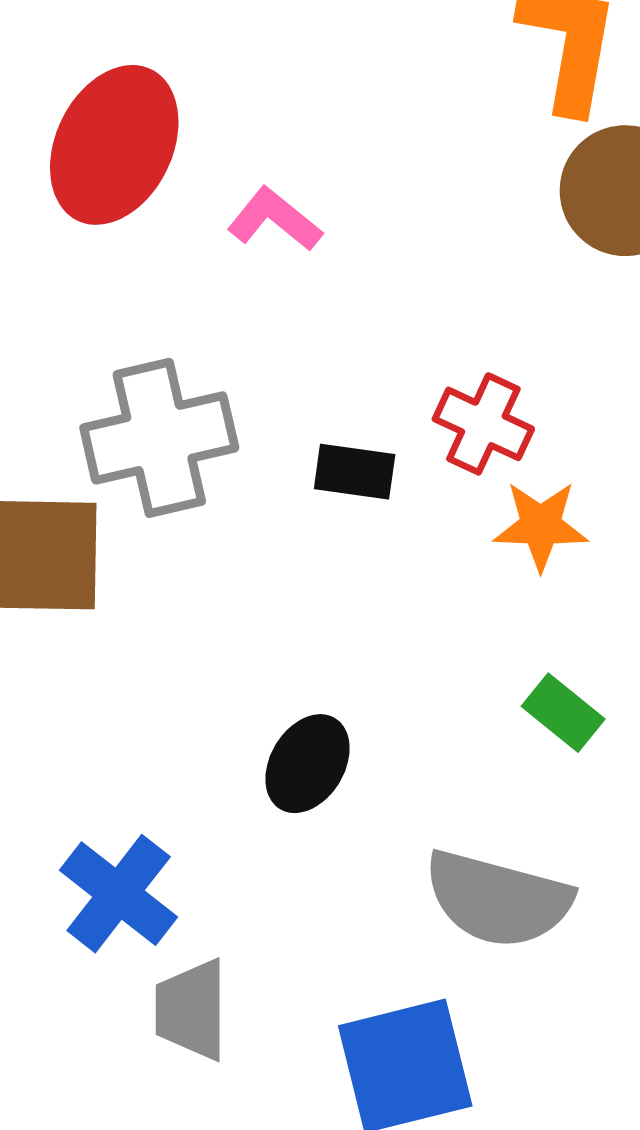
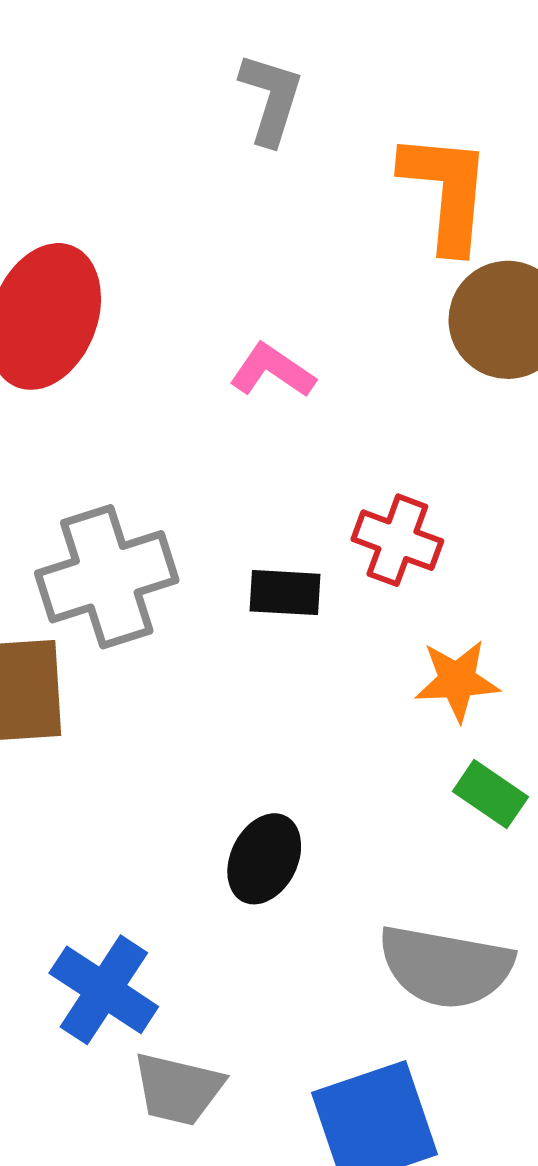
pink L-shape: (274, 219) -> (272, 371), moved
orange star: (541, 526) -> (457, 680), moved
gray trapezoid: (191, 1010) -> (178, 1089), turned -72

